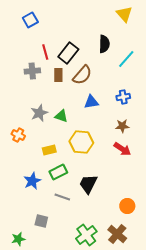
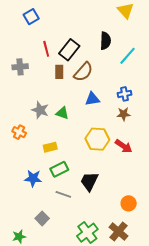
gray cross: (32, 71) -> (20, 67), moved
gray star: (39, 113) -> (40, 110), turned -30
brown star: (122, 126) -> (124, 114), moved
yellow hexagon: (81, 142) -> (97, 139), moved
blue star: (32, 181) -> (33, 178), turned 30
gray square: (41, 221) -> (42, 218), turned 32

